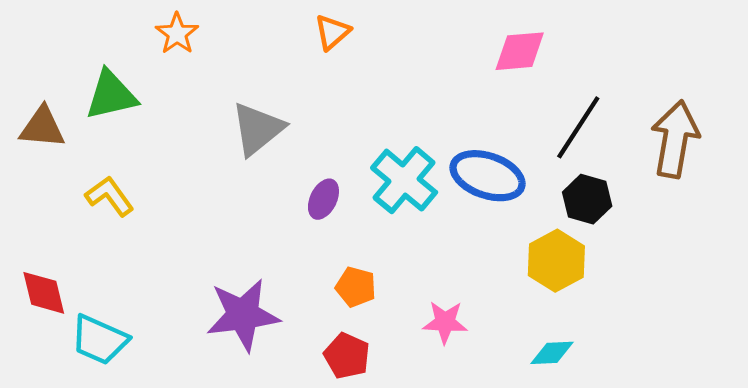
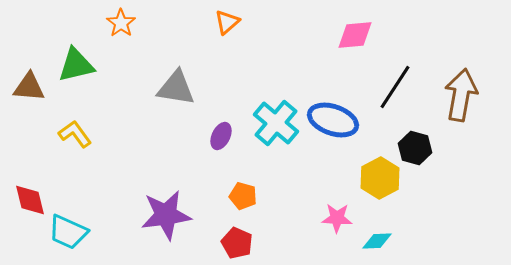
gray triangle: (258, 129) -> (176, 88), turned 48
black hexagon: (587, 199) -> (415, 148), moved
pink star: (445, 322) -> (337, 218), moved

